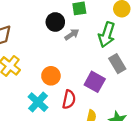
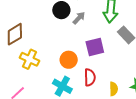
purple square: (95, 82) -> (95, 47), moved, turned -30

